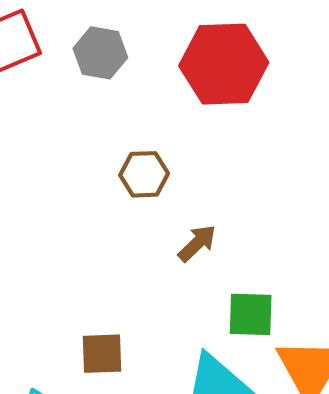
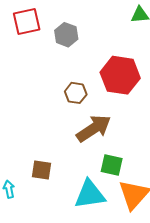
red hexagon: (224, 64) -> (120, 75), moved
brown arrow: (197, 243) -> (94, 128), size x1.8

